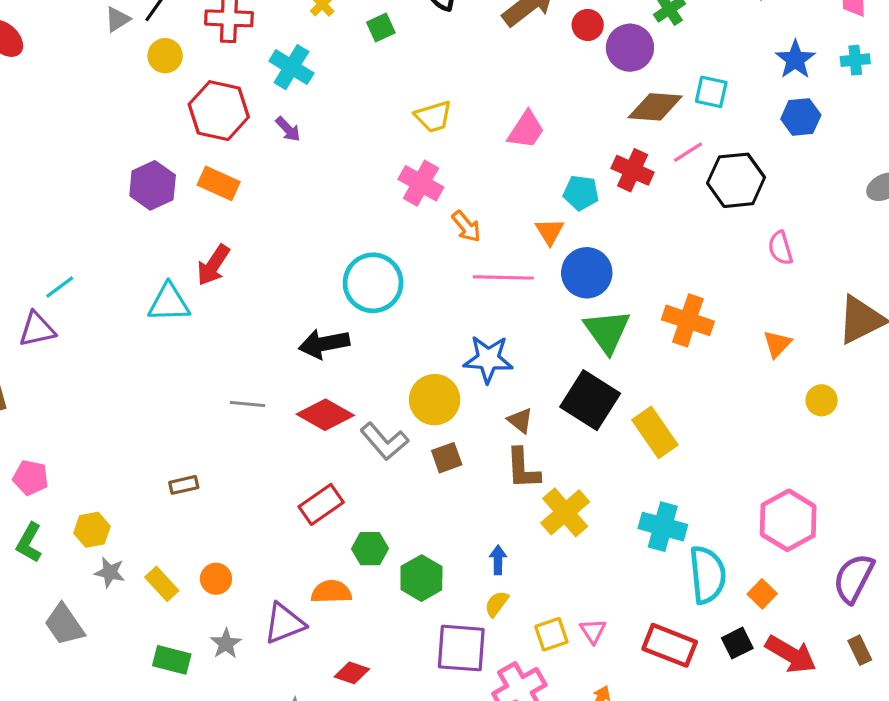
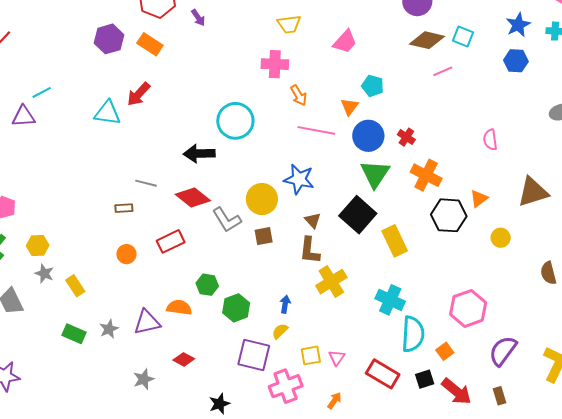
red cross: (633, 170) -> (406, 137), moved, size x0.7
black hexagon: (736, 180) -> (449, 215), moved
pink cross: (421, 183) -> (275, 64), turned -36
brown rectangle: (184, 485) -> (124, 208), moved
red rectangle: (321, 504) -> (171, 241), moved
orange circle: (216, 579) -> (126, 254), moved

